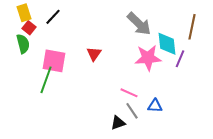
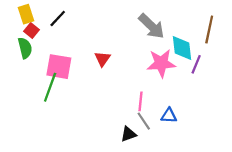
pink line: (129, 93) -> (141, 101), turned 72

